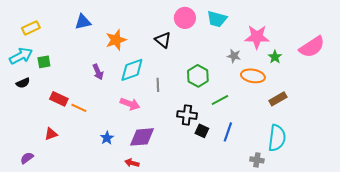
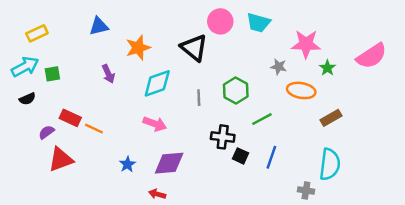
black triangle: (163, 40) -> (194, 48), size x1.4
purple arrow: (98, 72) -> (108, 74), moved
gray line: (158, 85) -> (199, 98), moved
red triangle: (51, 134) -> (61, 160), size x1.6
purple semicircle: (27, 158) -> (46, 132), moved

